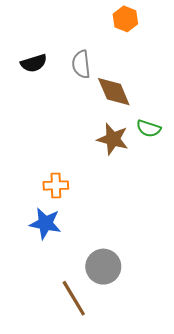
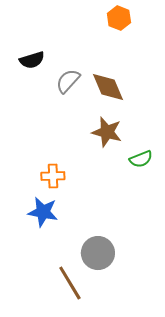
gray semicircle: (81, 64) -> (68, 81), moved, turned 48
green semicircle: (149, 129) -> (141, 159), moved, turned -40

